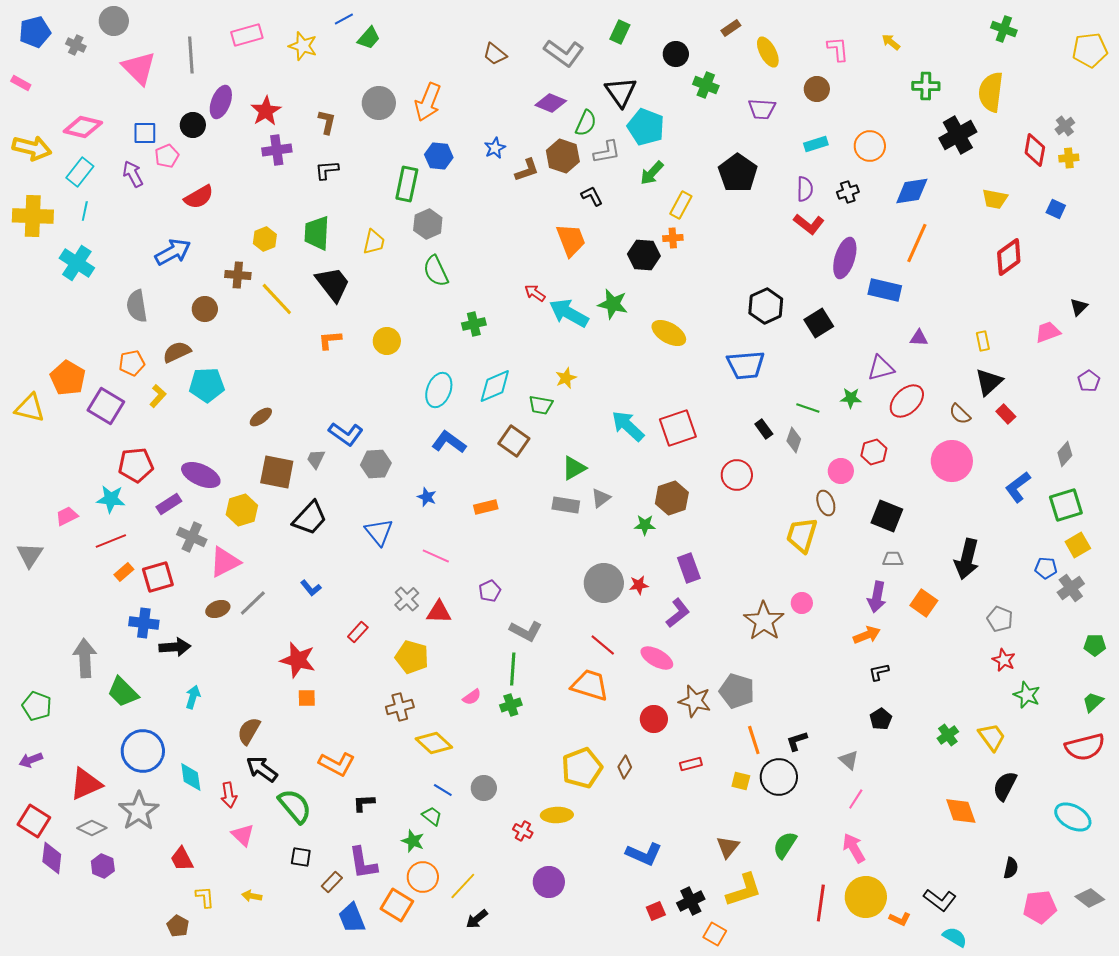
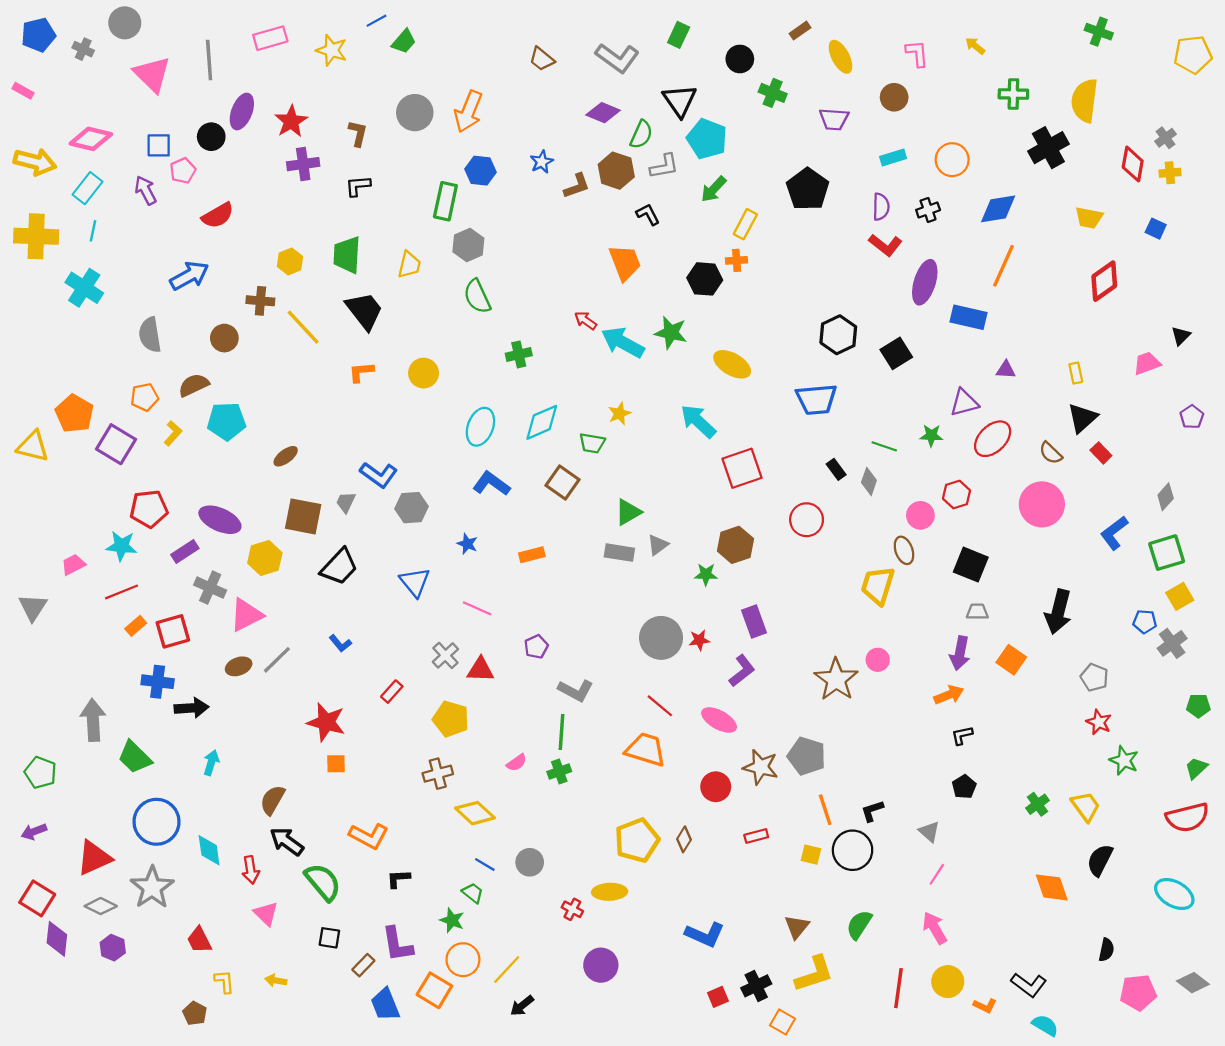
cyan arrow: (628, 426) -> (698, 421), moved
yellow circle: (866, 897) -> (948, 982), size x0.7

